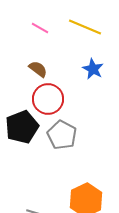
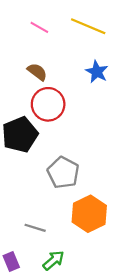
gray pentagon: (62, 135) -> (63, 173), moved

